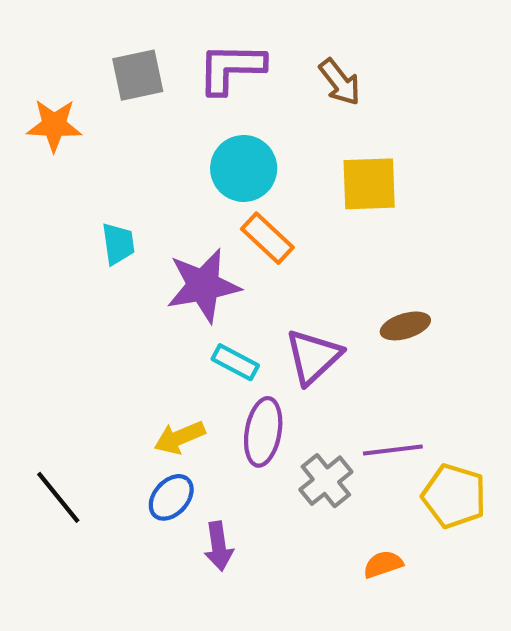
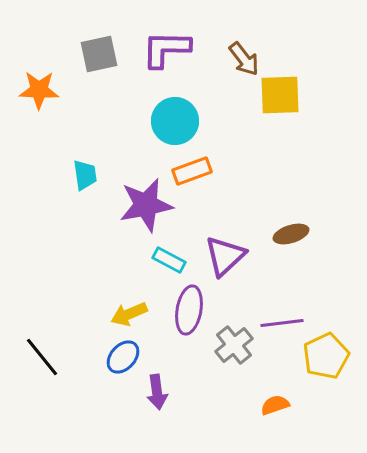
yellow square: (369, 184) -> (280, 95), moved
orange rectangle: (267, 238) -> (192, 171), turned -63
yellow pentagon: (454, 496) -> (326, 356), turned 30

